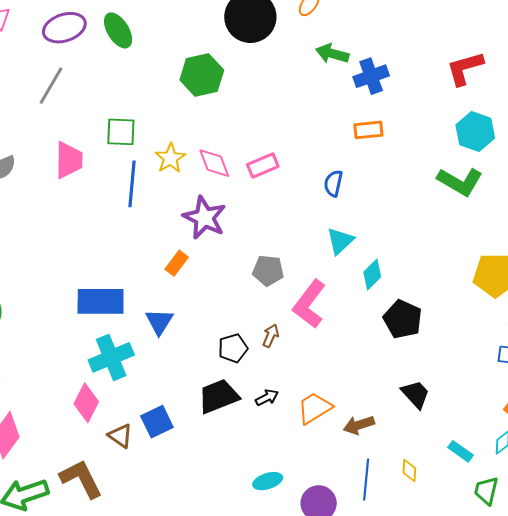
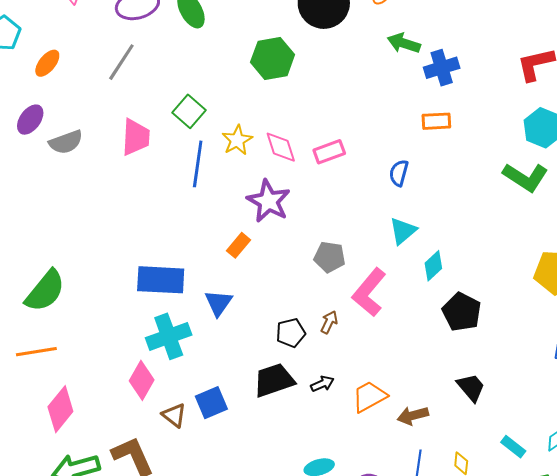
green square: (121, 132) -> (189, 111), turned 36

